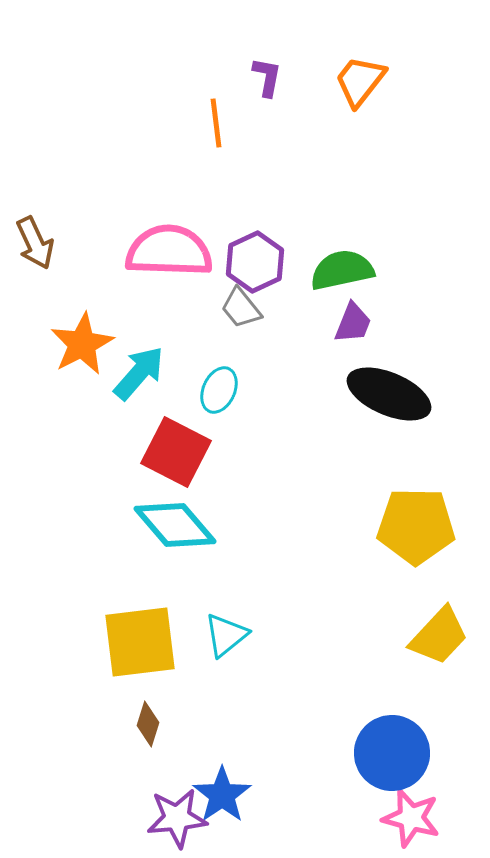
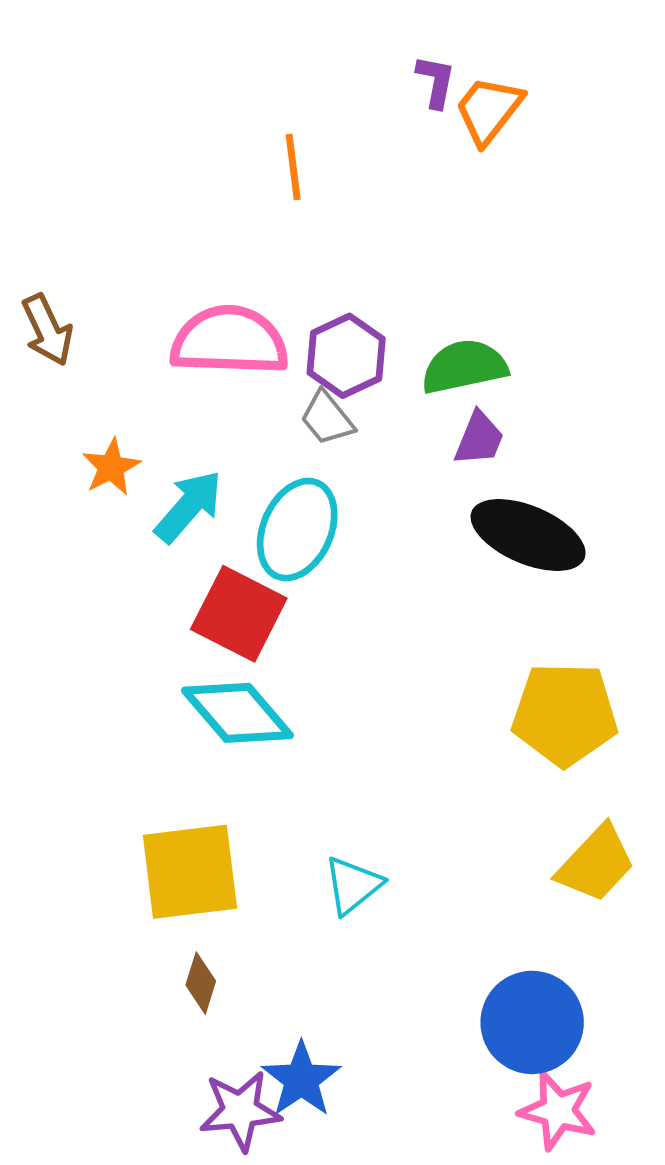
purple L-shape: (267, 77) -> (436, 81), moved
orange star: (82, 344) -> (111, 467), size x0.7
cyan ellipse: (219, 390) -> (297, 530), size x1.6
cyan triangle: (226, 635) -> (353, 885), moved

